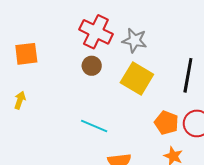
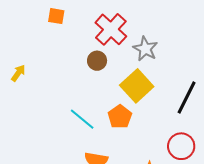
orange square: (26, 54) -> (56, 16), moved, size x0.7
orange pentagon: (166, 123) -> (120, 117), moved

